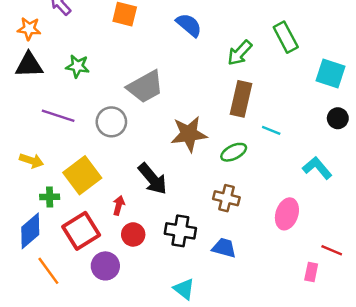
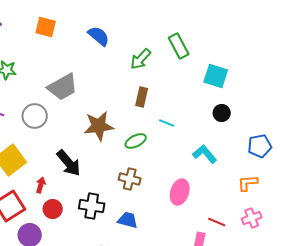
brown rectangle: (241, 99) -> (142, 97), size x0.7

